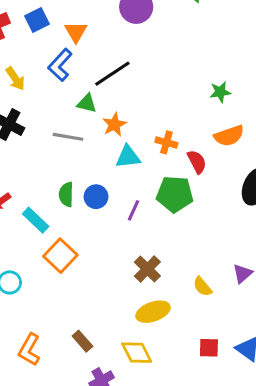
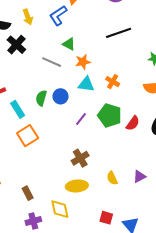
black line: (112, 74) -> (119, 33), moved
red semicircle: (197, 162) -> (133, 123), moved, turned 49
blue circle: (96, 197) -> (61, 96), moved

